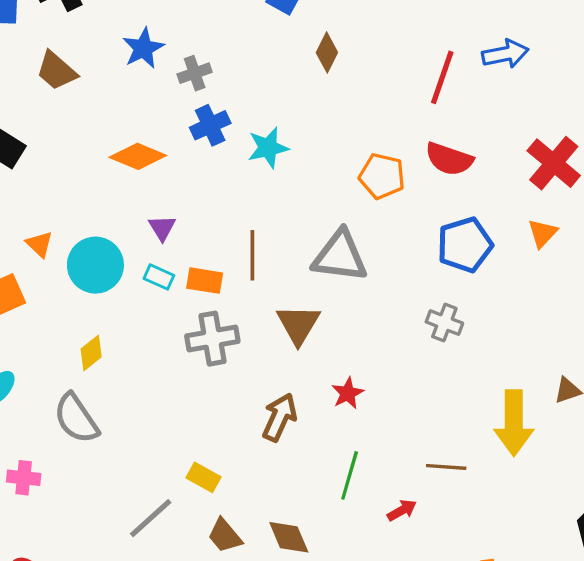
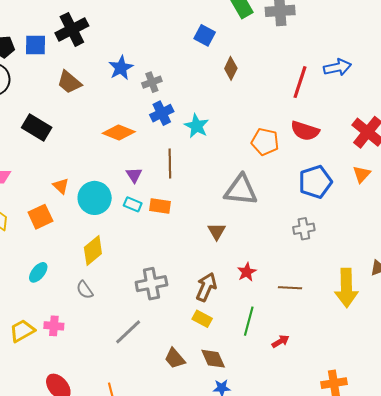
cyan star: (268, 148) -> (197, 126), turned -30
brown line: (252, 255) -> (170, 164), moved
gray cross: (444, 323) -> (304, 229), turned -30
brown triangle: (298, 324) -> (217, 231), size x0.7
gray cross: (212, 339) -> (151, 284), moved
yellow diamond: (91, 353) -> (93, 251), size x1.4
gray semicircle: (76, 418) -> (85, 290), size x0.6
brown line: (446, 467) -> (290, 288), moved
yellow rectangle: (203, 477) -> (202, 319), moved
gray line: (151, 518) -> (128, 332), moved

